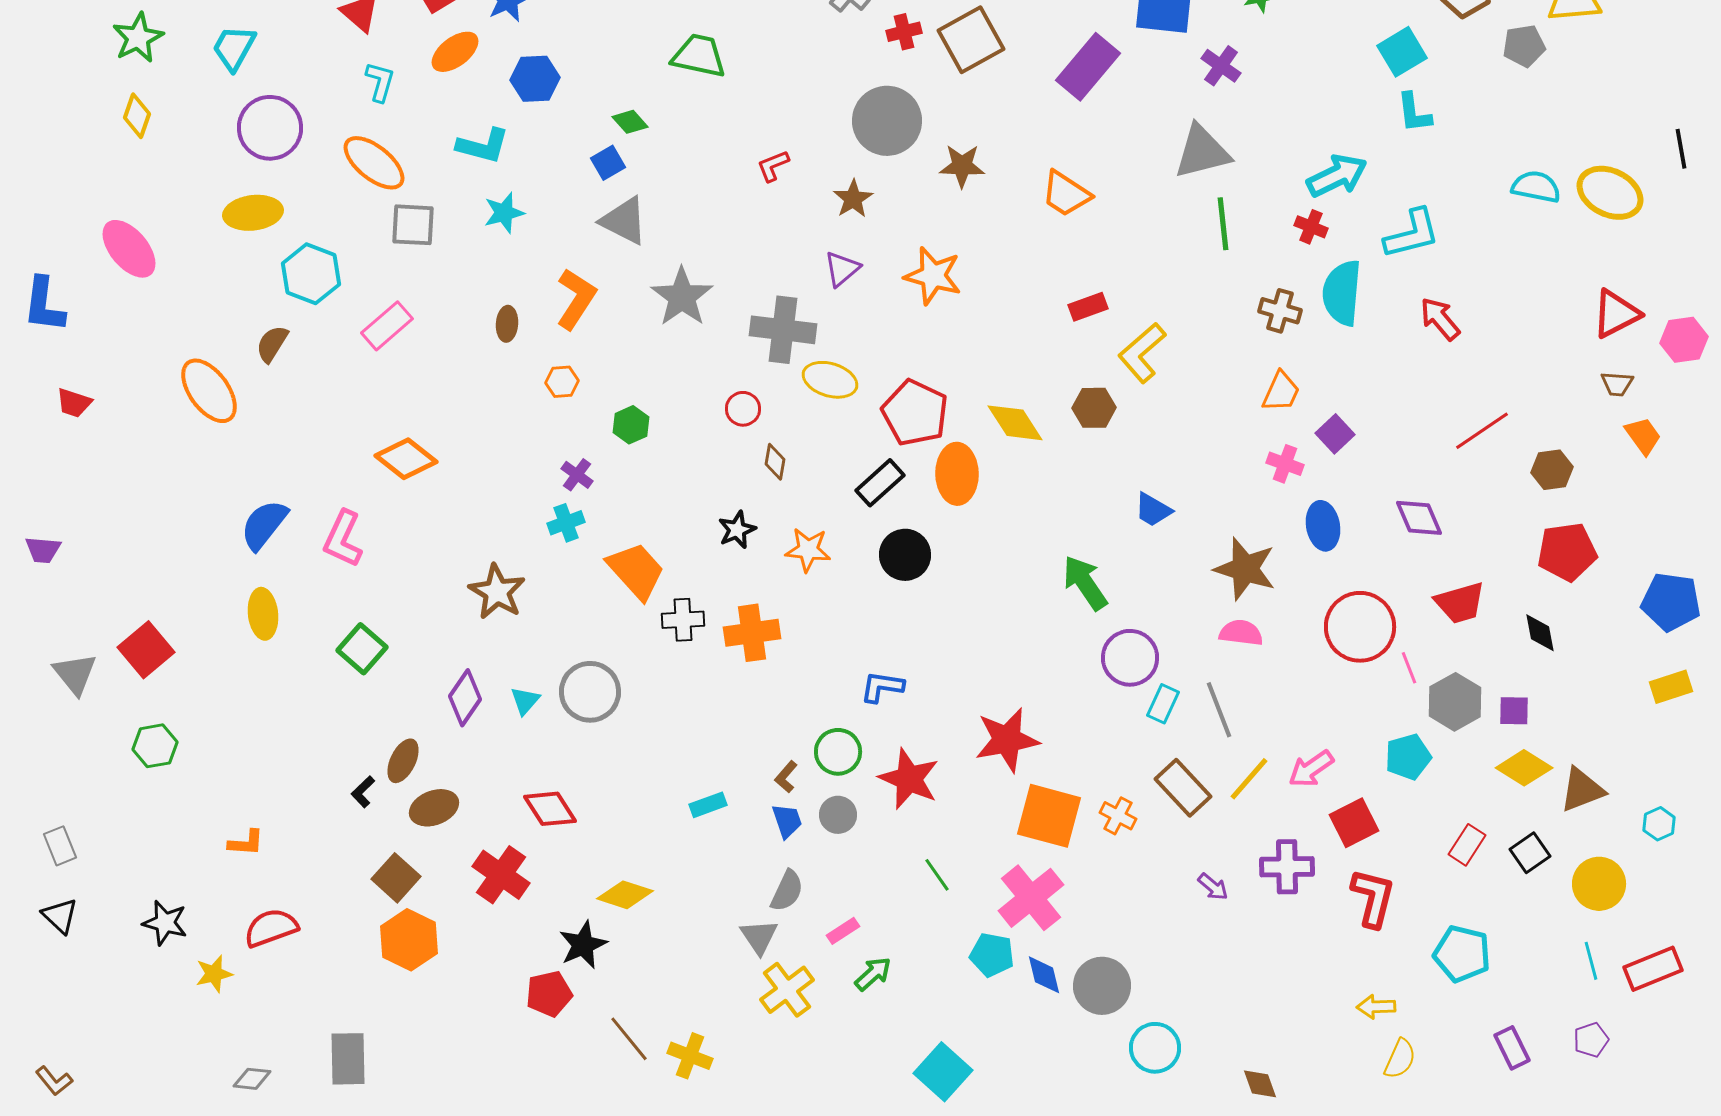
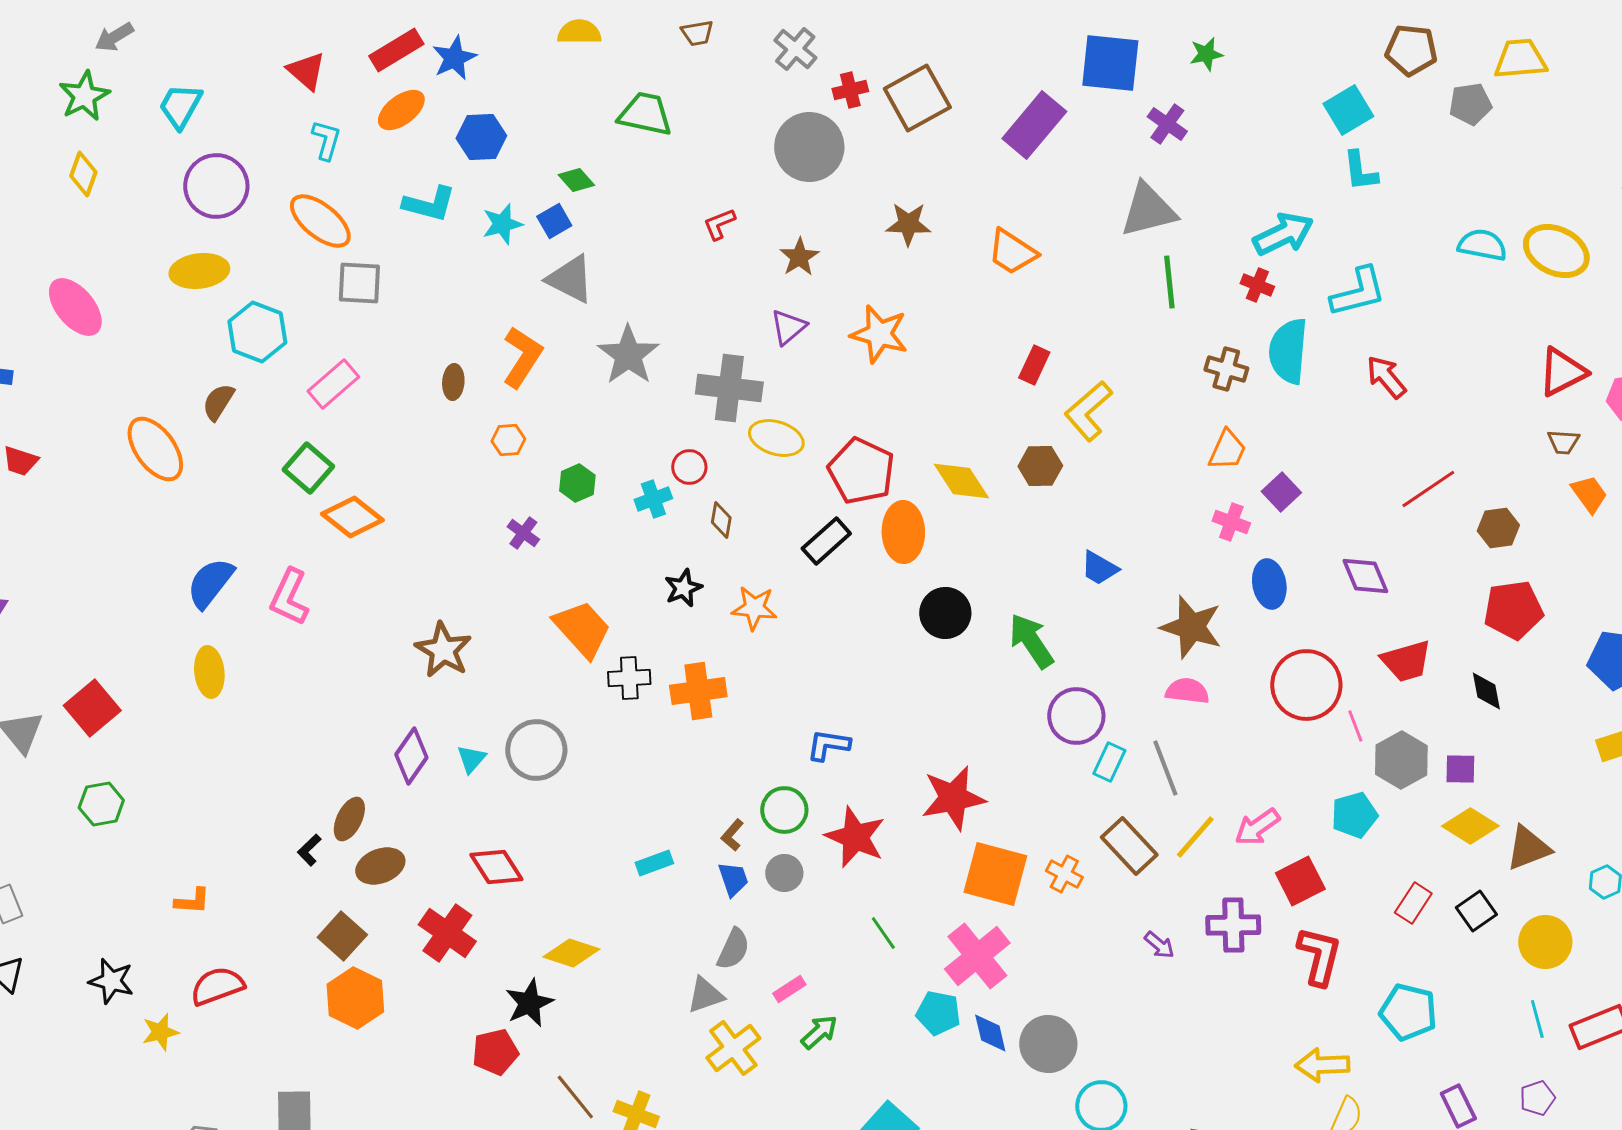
gray circle: (887, 121) -> (809, 147), moved
cyan star: (504, 213) -> (502, 224), moved
red rectangle: (1088, 307) -> (1034, 365), turned -45
cyan cross: (566, 523) -> (653, 499), moved
black circle: (905, 555) -> (945, 613), moved
green square: (362, 649) -> (308, 468), moved
gray triangle: (759, 937) -> (705, 995), turned 45
yellow arrow: (1376, 1007) -> (1322, 1065), size x1.4

